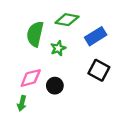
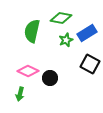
green star: (58, 48) -> (66, 40), moved
pink diamond: (31, 78) -> (28, 71), turned 40

